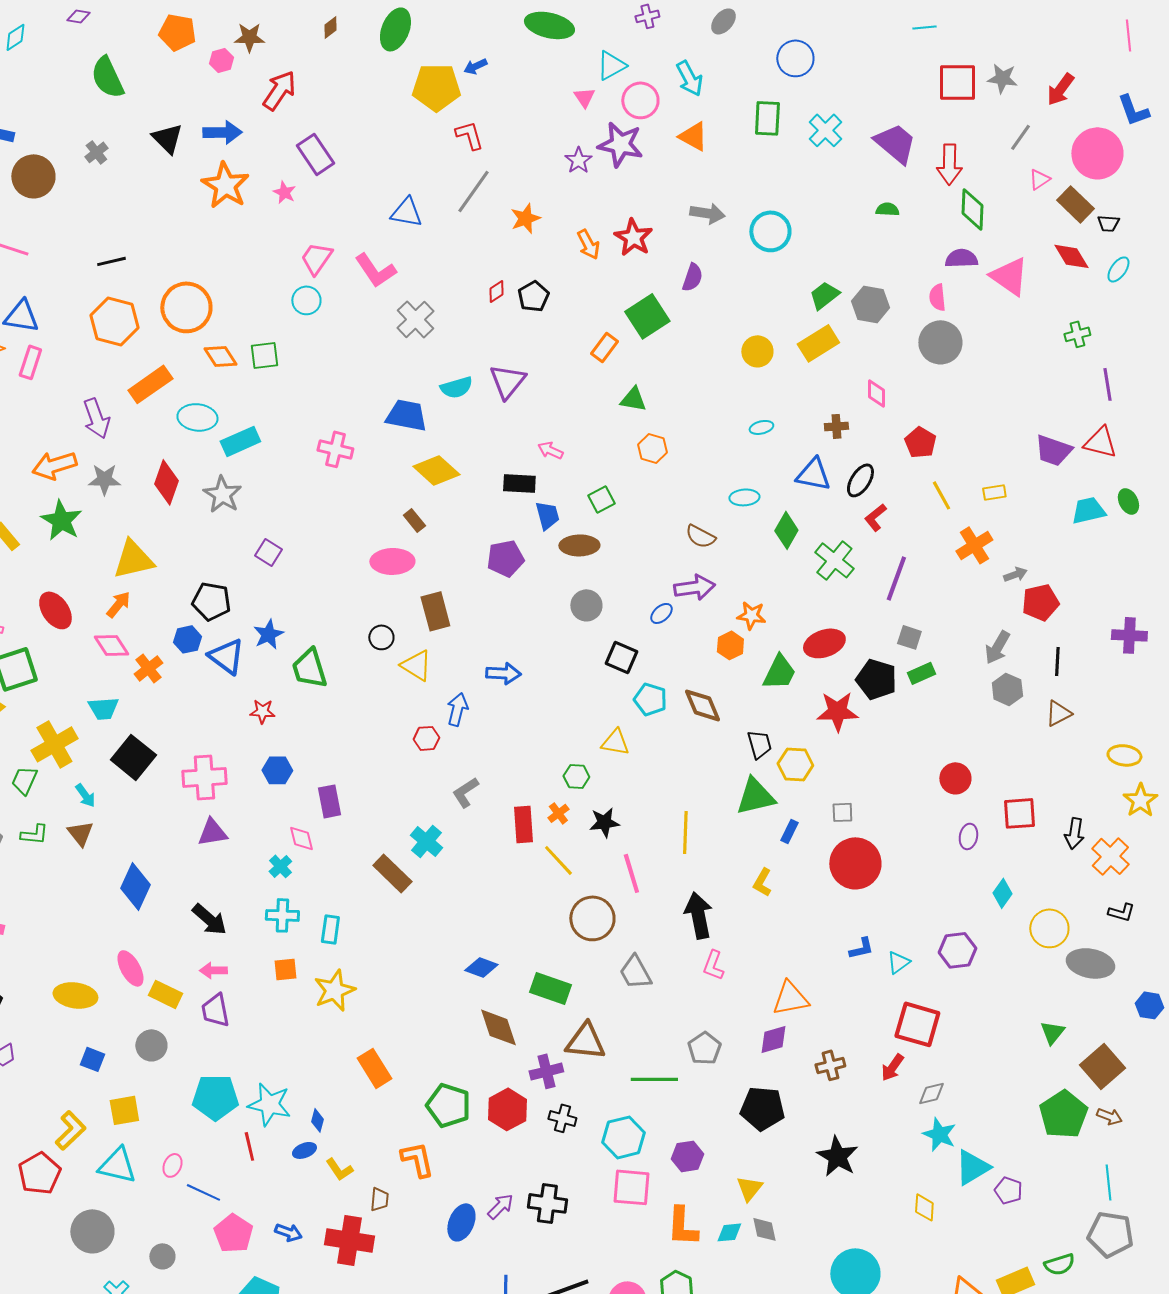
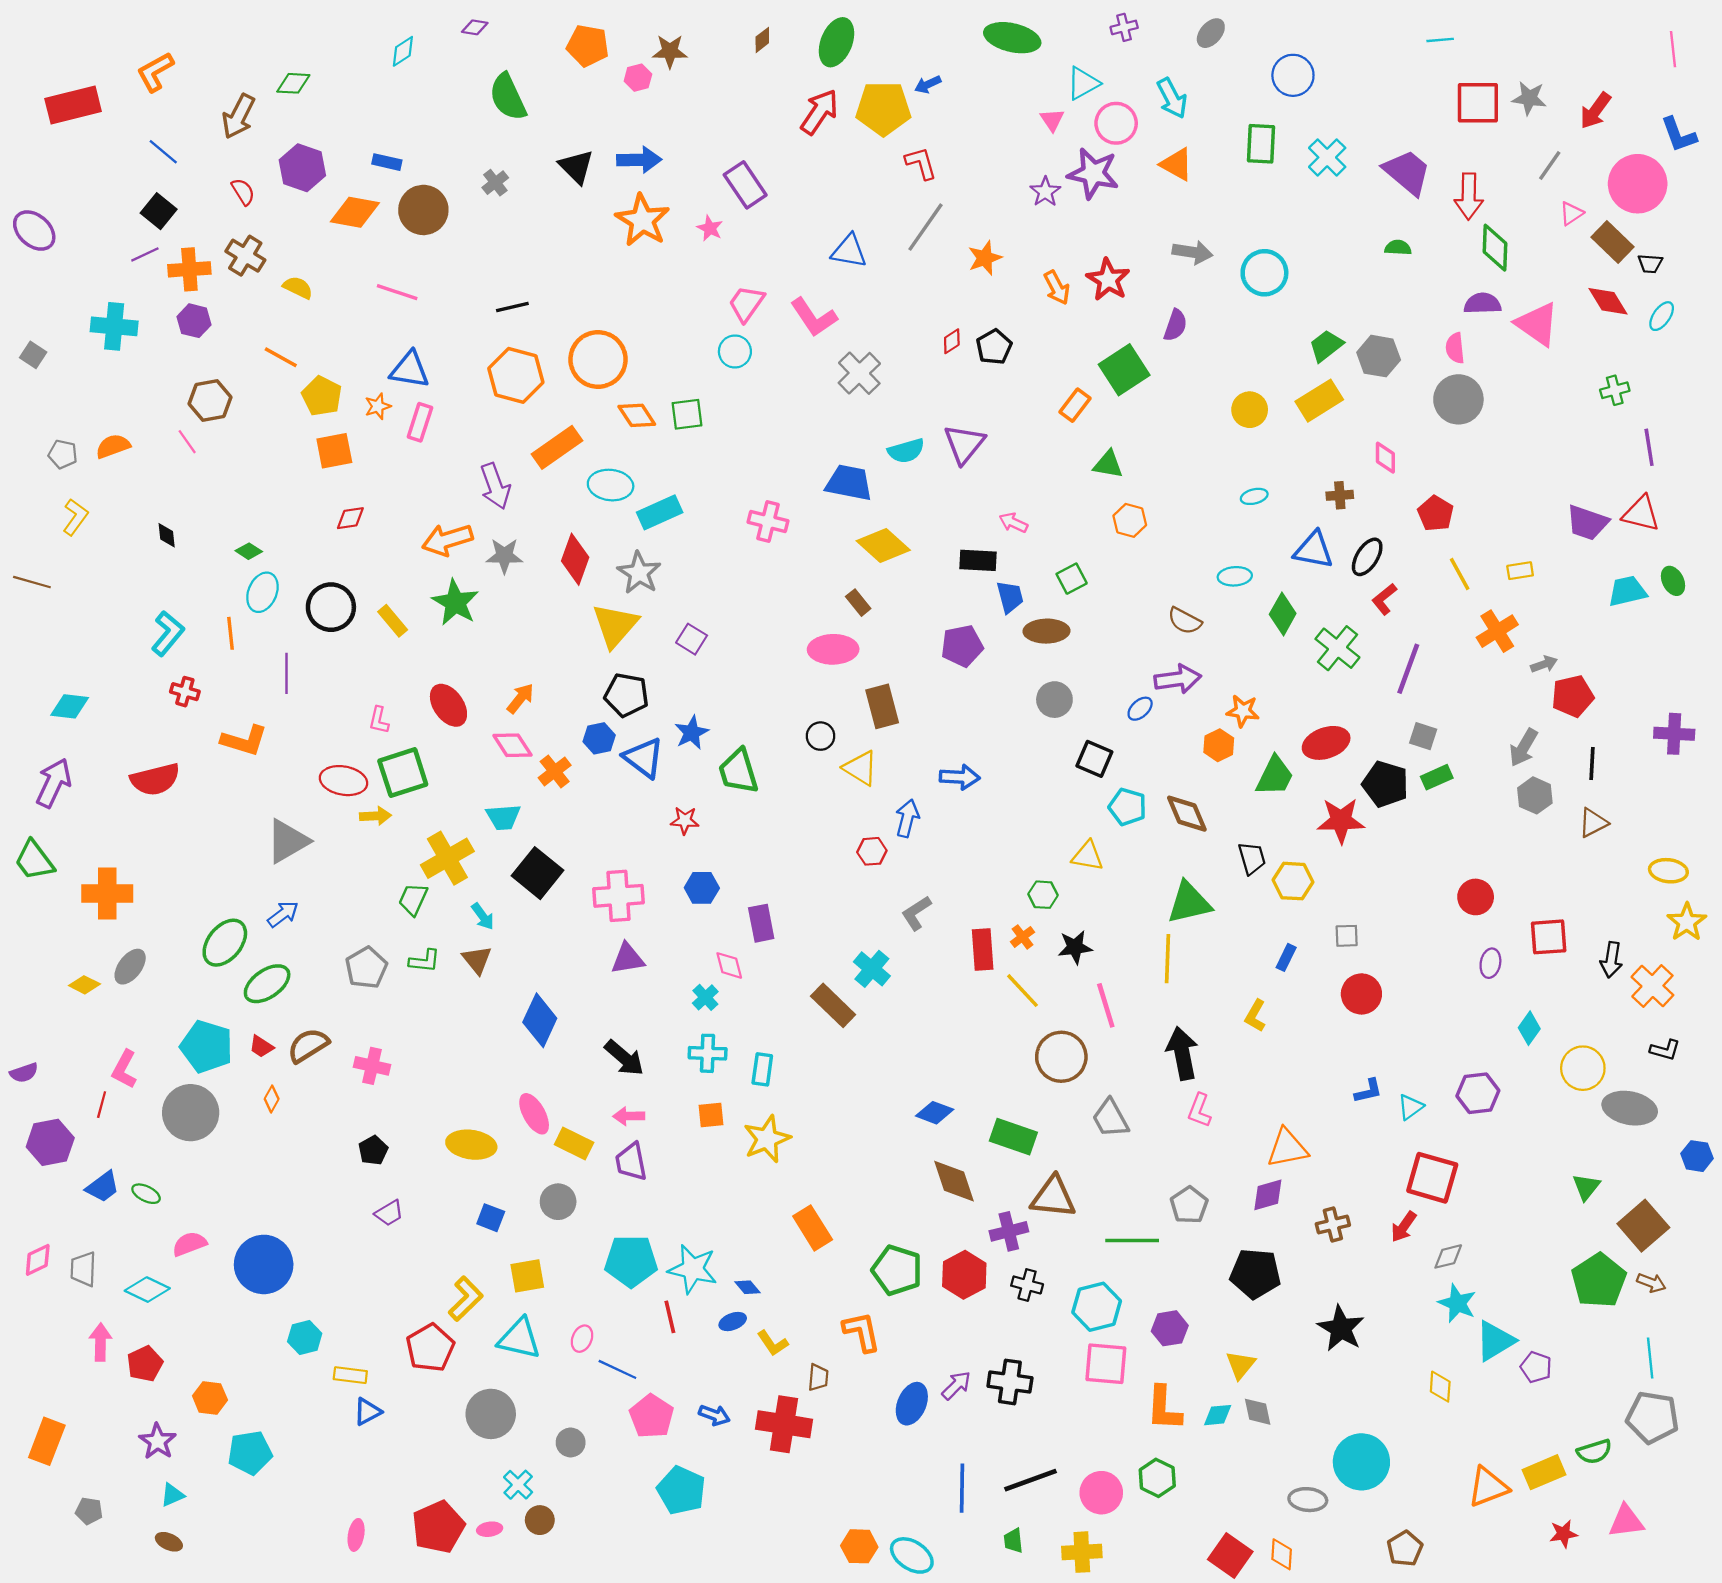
red arrow: (279, 90) -> (819, 112), moved
yellow triangle: (133, 559) -> (615, 625), moved, turned -36
green triangle: (755, 796) -> (1189, 903), moved
red circle: (855, 863) -> (1361, 994), size x0.7
blue diamond: (317, 1120) -> (747, 1287), turned -55

